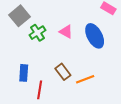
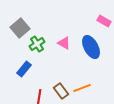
brown rectangle: (63, 72) -> (61, 91), moved
blue rectangle: (24, 73) -> (24, 69), moved, turned 35

